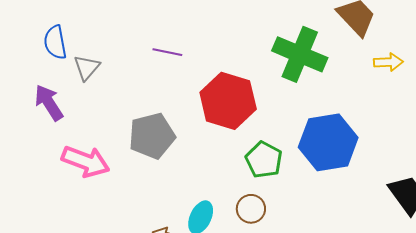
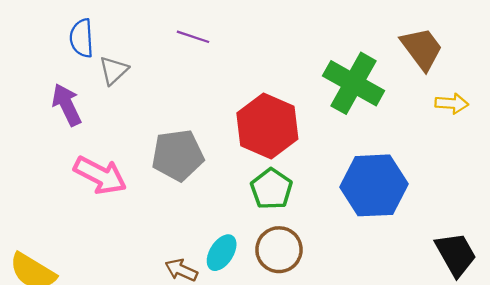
purple line: (167, 52) -> (193, 37), moved
green pentagon: (264, 160) -> (271, 189), moved
brown circle: (251, 209) -> (279, 250), size x1.4

